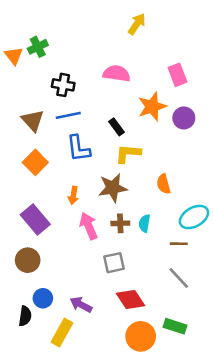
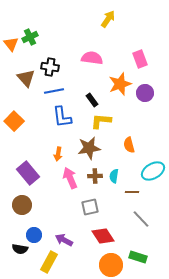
brown triangle: (33, 120) -> (26, 78), moved
orange square: (35, 162) -> (14, 121), moved
brown line: (179, 244) -> (132, 192), moved
black semicircle: (25, 316) -> (20, 249), turned 91

